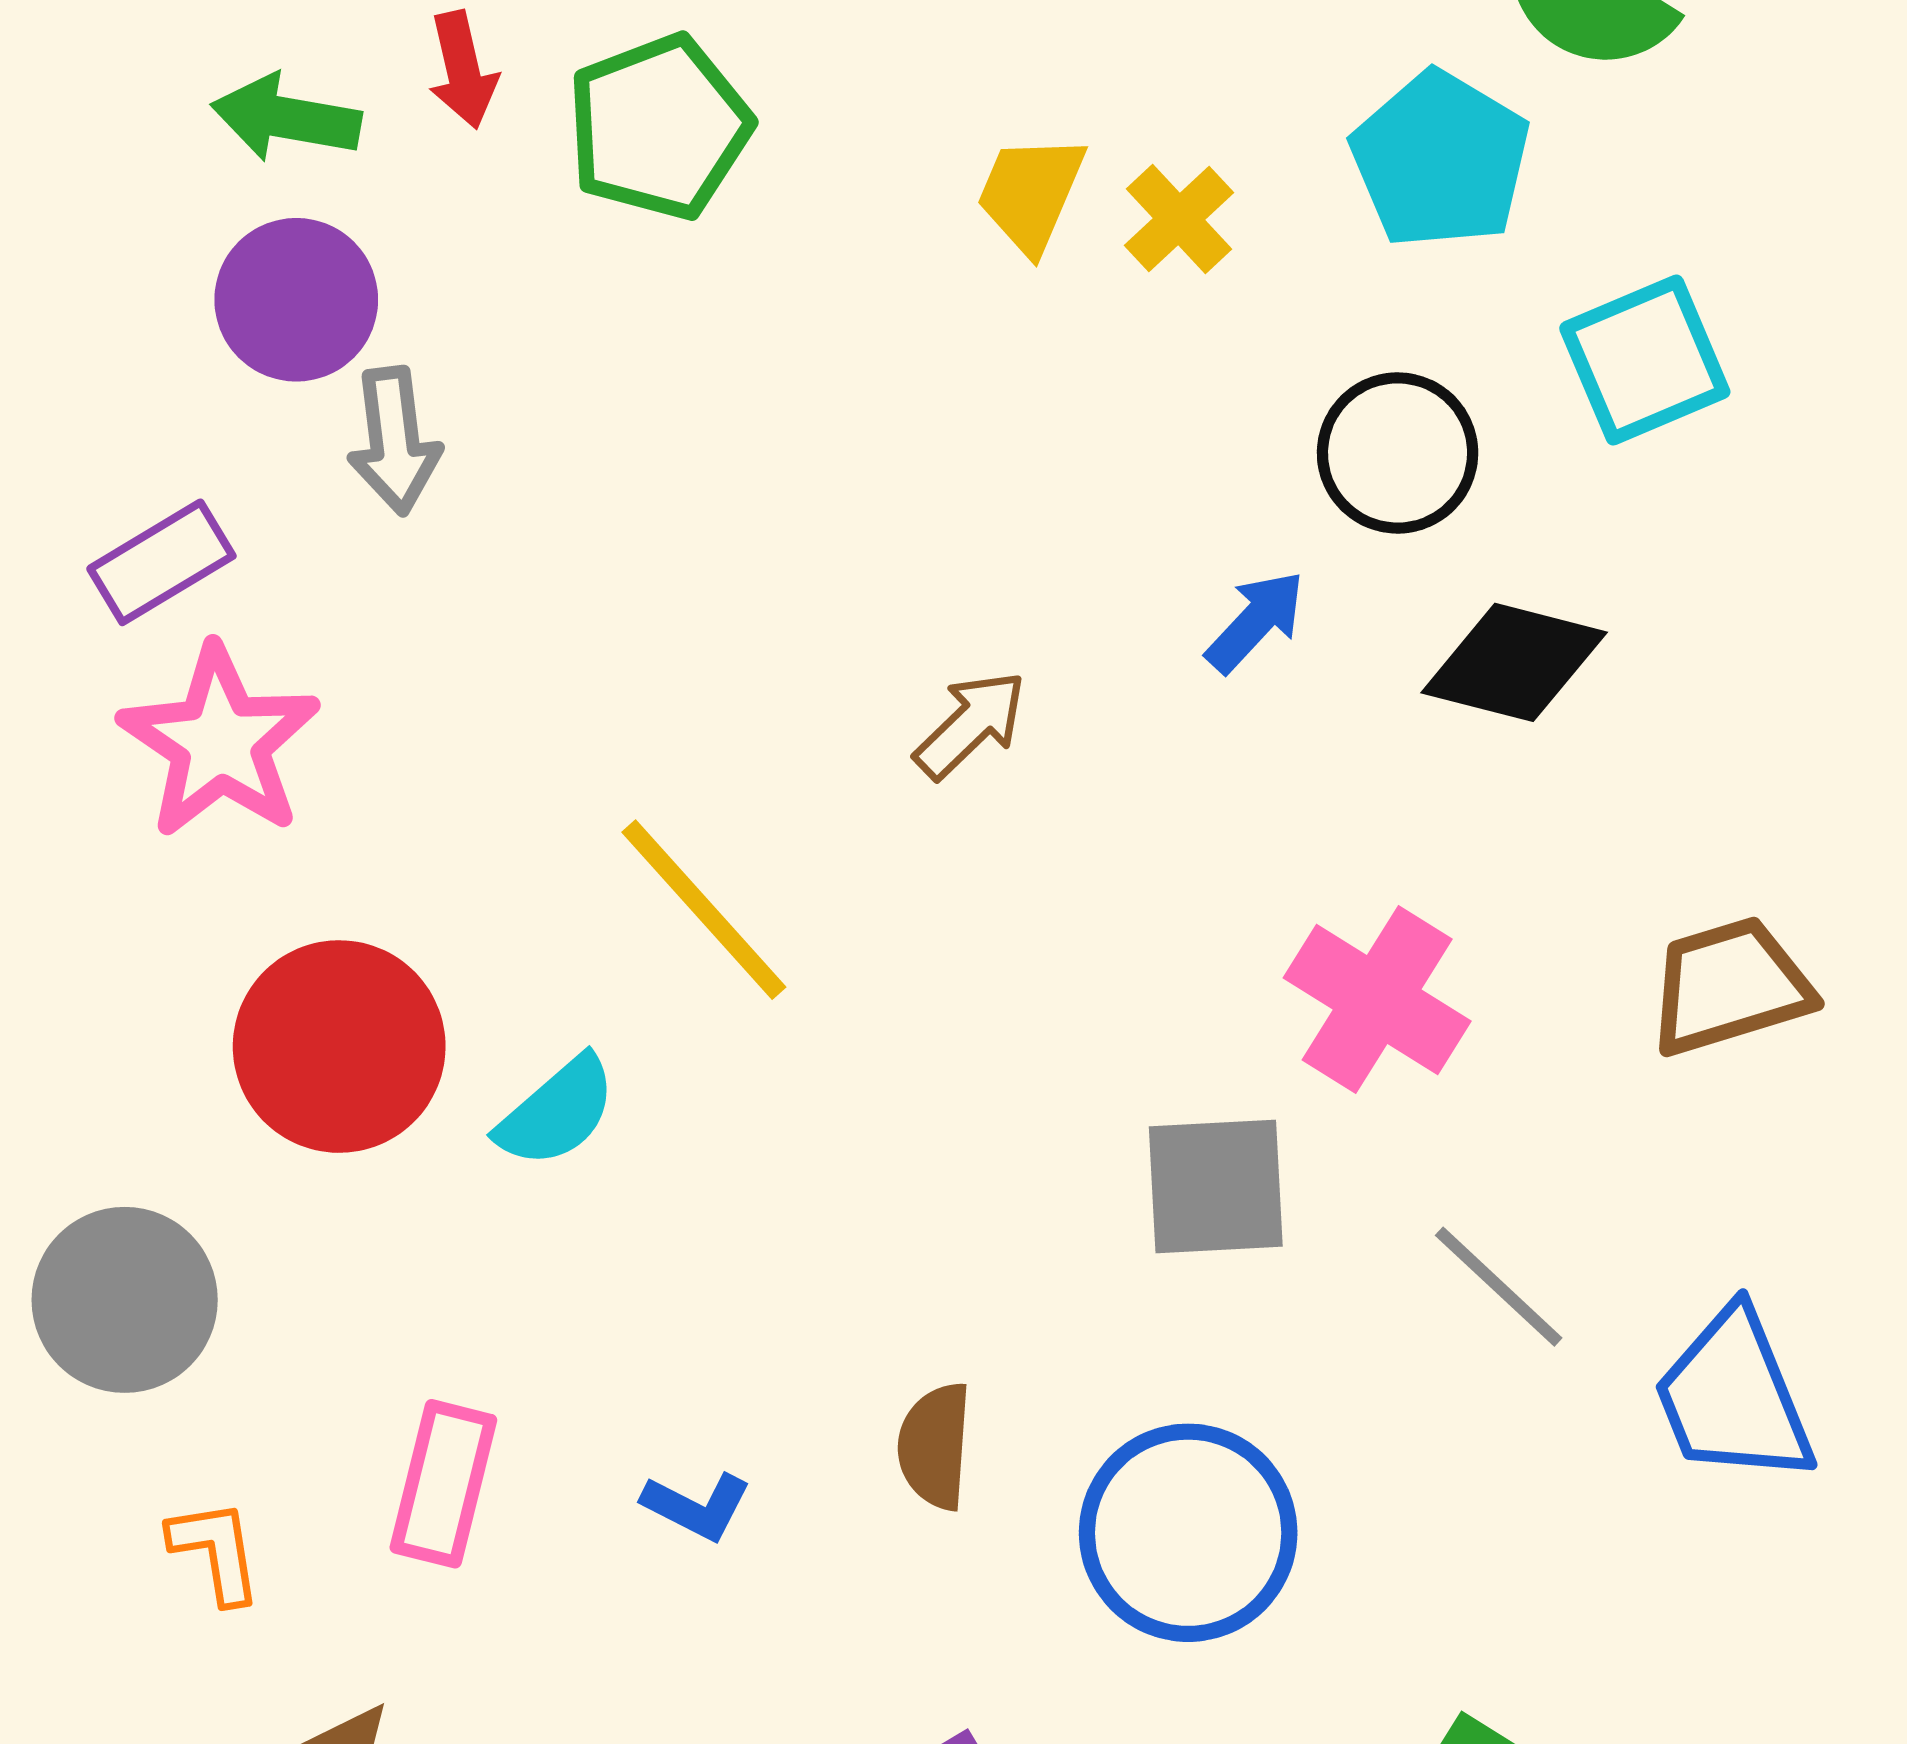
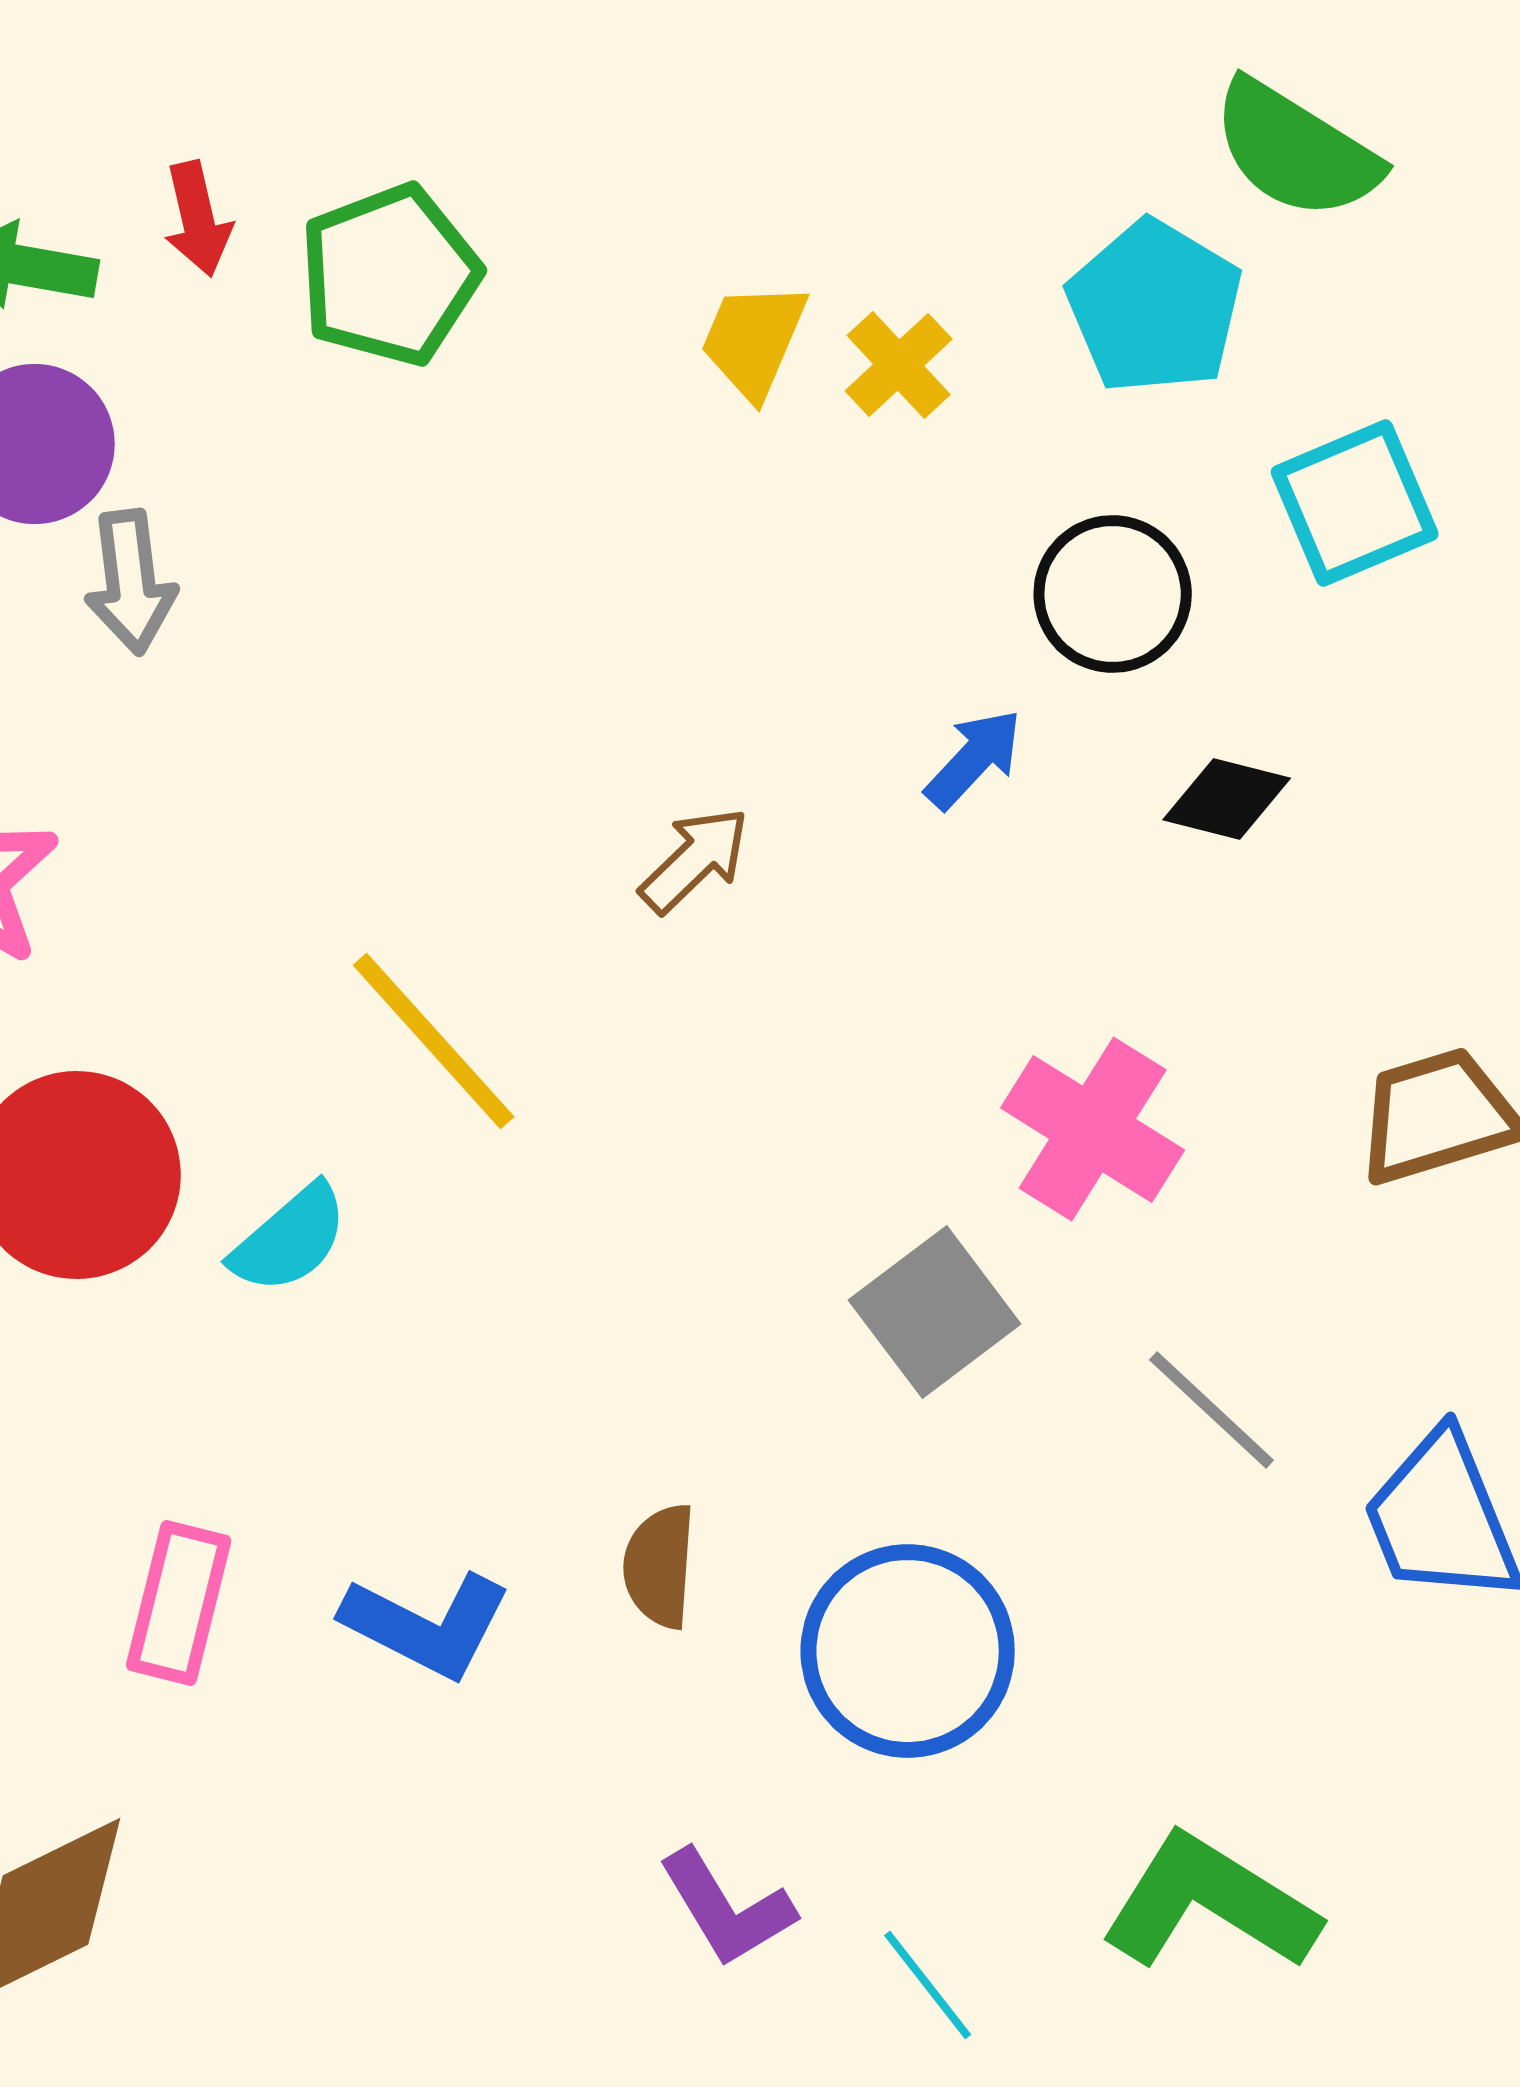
black diamond: (1514, 662) -> (1227, 799), size x0.7
gray square: (1216, 1186) -> (935, 1312), turned -34
blue L-shape: (697, 1506) -> (427, 1625), size x1.6

